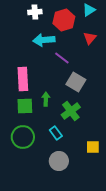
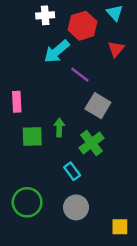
cyan triangle: (89, 10) -> (115, 13), turned -40
cyan arrow: (44, 40) -> (57, 51), turned -35
pink rectangle: (23, 79) -> (17, 102), moved, size x0.7
green circle: (23, 137) -> (27, 202), moved
yellow square: (93, 147) -> (120, 227), moved

